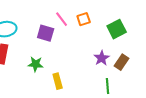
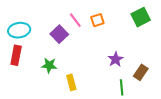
green square: (117, 29) -> (141, 17), moved
purple square: (46, 33) -> (59, 34), turned 30
brown rectangle: (122, 62) -> (141, 72), moved

